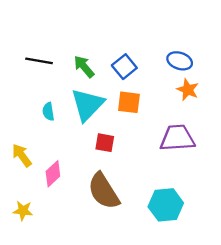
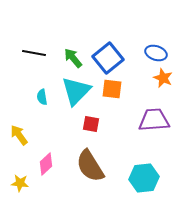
blue square: (124, 67) -> (108, 58), size x1.4
pink diamond: (53, 174) -> (46, 164), moved

